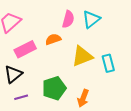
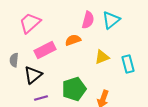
yellow triangle: (82, 56) -> (102, 57), size x0.7

